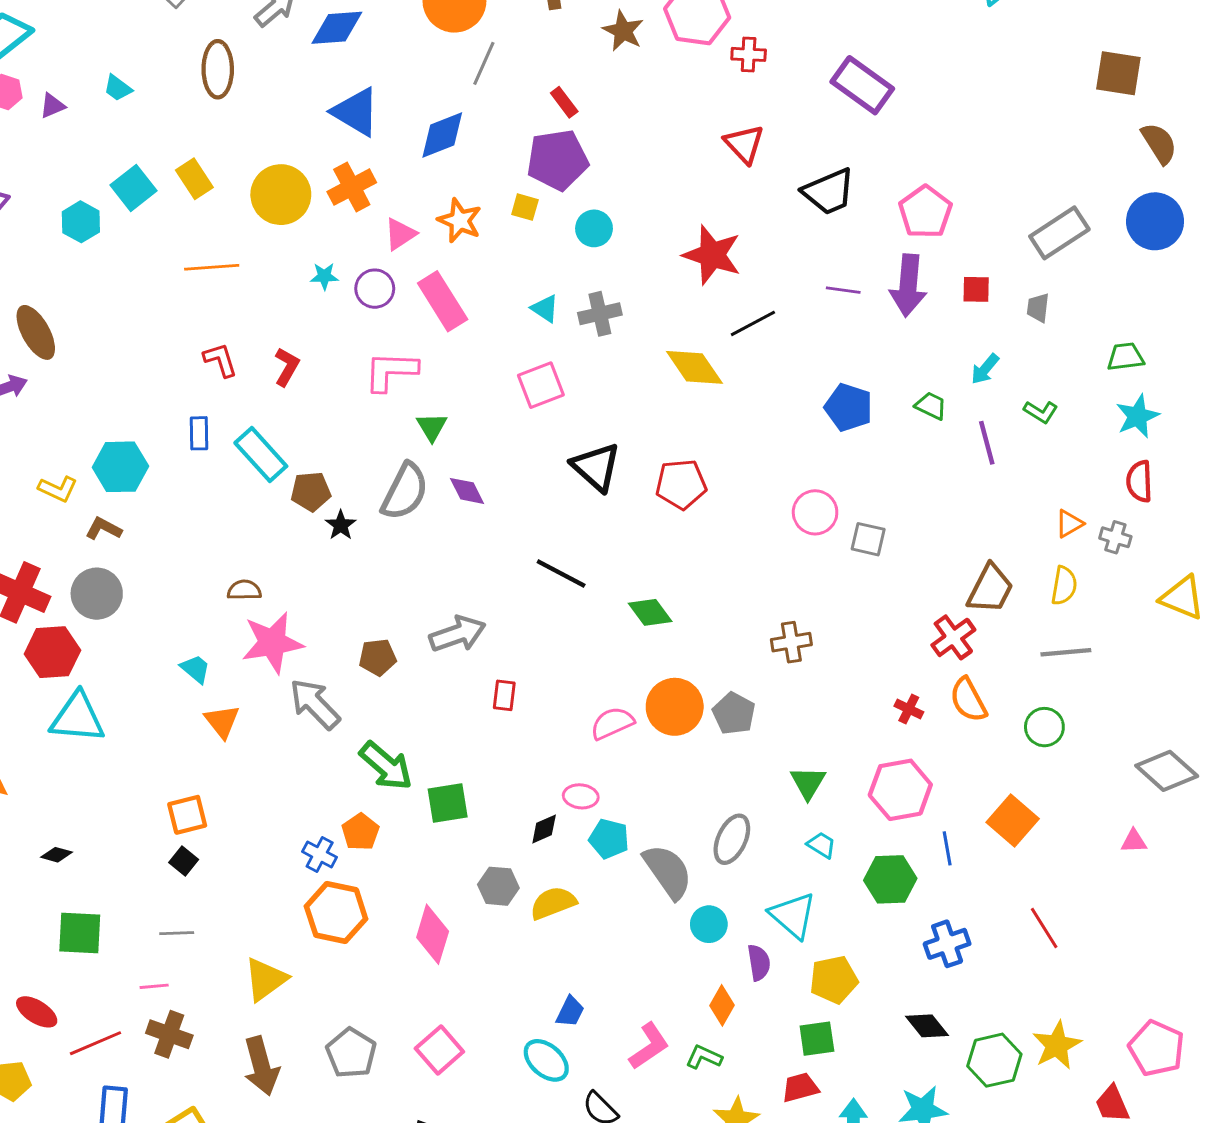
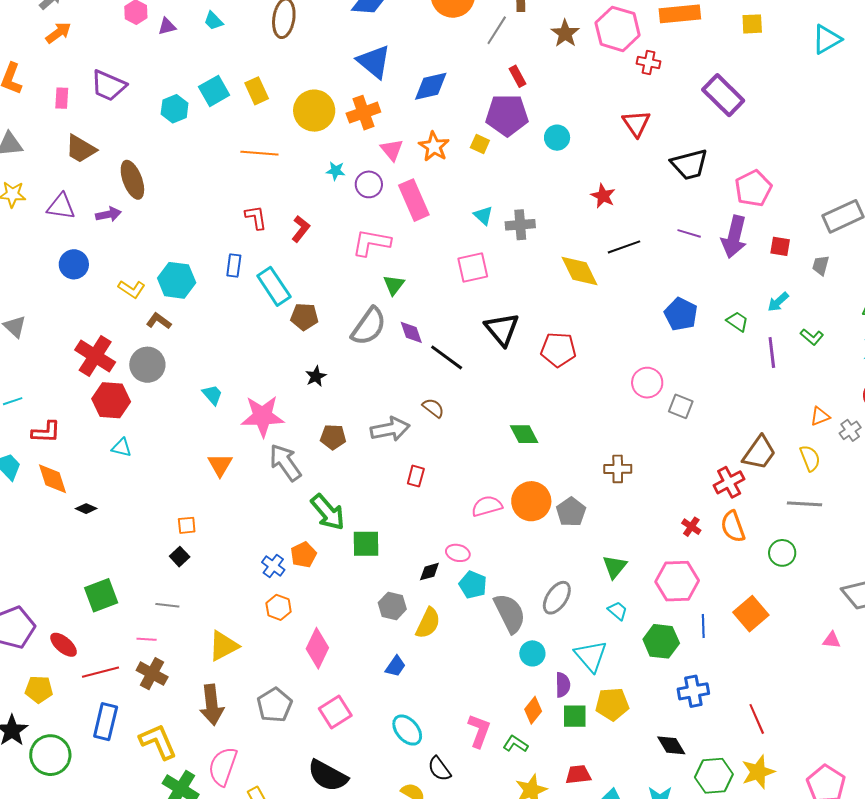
gray line: (484, 63) -> (497, 30), moved
cyan circle: (594, 228) -> (557, 138), moved
pink triangle: (400, 234) -> (392, 150), turned -45
red star: (712, 255) -> (603, 196), size x0.6
black star: (341, 525) -> (316, 376), moved
gray cross: (1115, 537) -> (850, 430), turned 30
black line: (561, 573) -> (447, 357), moved
yellow semicircle: (1064, 586) -> (810, 458), turned -40
brown semicircle: (244, 590) -> (433, 408), moved, turned 30
cyan trapezoid: (195, 669) -> (212, 395), moved
cyan triangle: (77, 718) -> (122, 448), size x0.5
orange square: (187, 815) -> (187, 525), size x0.7
black diamond: (56, 855) -> (86, 509), moved
yellow semicircle: (553, 903) -> (428, 623), turned 128
orange hexagon: (336, 913) -> (279, 607), size x0.6
red line: (1044, 928) -> (757, 719), moved
green square: (80, 933) -> (101, 595), turned -32
pink diamond: (433, 934) -> (317, 648), moved
blue trapezoid: (570, 1012) -> (395, 666), moved
green square: (817, 1039) -> (575, 716), moved
pink L-shape: (649, 1046) -> (479, 731), turned -44

